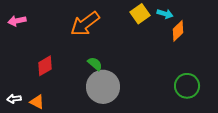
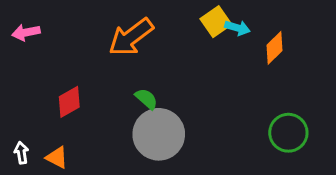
cyan arrow: (165, 14) -> (237, 28), moved
white arrow: (14, 99) -> (21, 153), turned 88

